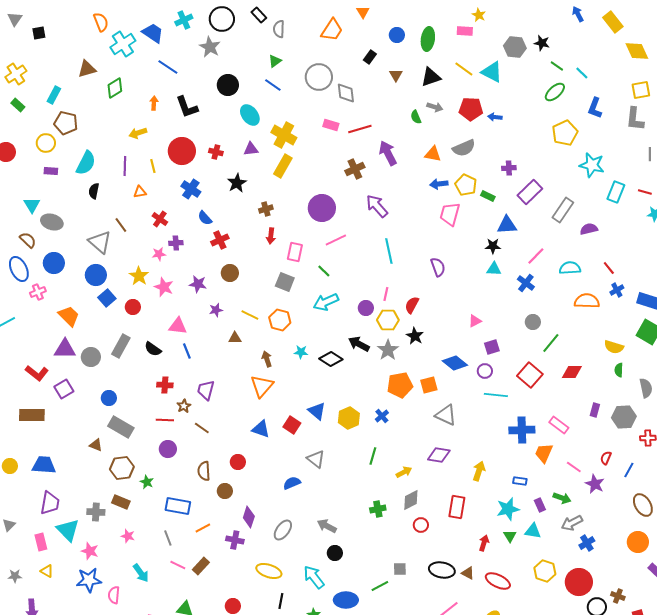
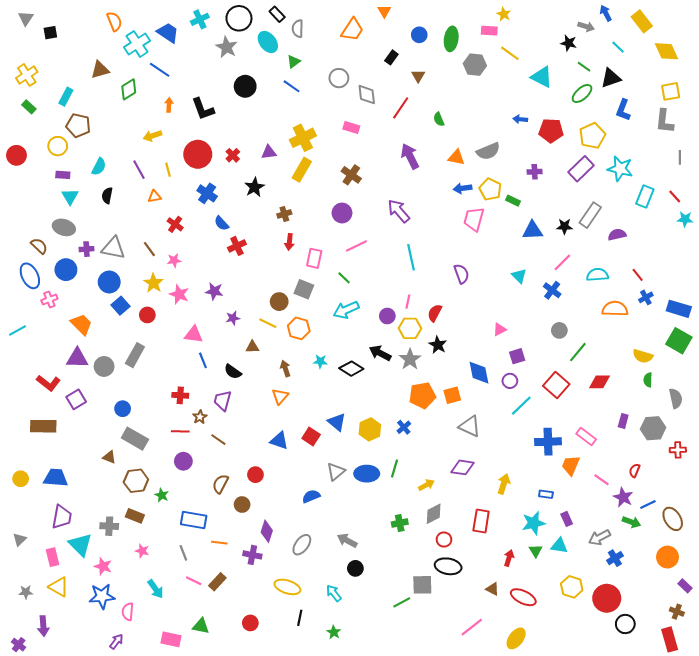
gray hexagon: (515, 47) -> (475, 65), moved
blue line: (168, 67) -> (160, 70), moved
yellow line: (464, 69) -> (510, 53), moved
cyan triangle: (492, 72) -> (542, 77), moved
cyan line: (582, 73) -> (618, 47), moved
gray circle: (319, 77) -> (339, 78), size x0.7
black triangle: (431, 77) -> (611, 78), moved
gray arrow: (435, 107) -> (586, 27), moved
red pentagon: (471, 109) -> (551, 131), moved
cyan ellipse: (250, 115) -> (268, 42), moved
red line: (360, 129) -> (401, 108), moved, turned -40
yellow cross: (284, 135) -> (303, 138), turned 35
red cross: (216, 152) -> (233, 155), turned 32
cyan semicircle: (86, 163) -> (99, 167), size x0.7
purple line: (125, 166) -> (139, 170), turned -30
brown cross: (355, 169) -> (351, 175), moved, turned -30
purple rectangle: (530, 192) -> (581, 169), moved
red line: (645, 192) -> (675, 197), turned 32
cyan triangle: (32, 205) -> (70, 197), moved
purple circle: (322, 208) -> (342, 213), size x0.7
brown line: (121, 225) -> (149, 249), moved
gray triangle: (100, 242) -> (113, 248), turned -30
purple cross: (176, 243) -> (87, 249), moved
black star: (493, 246) -> (564, 226), moved
cyan triangle: (494, 269) -> (519, 276), turned 42
brown circle: (230, 273) -> (279, 302), moved
black semicircle: (153, 349) -> (233, 372), moved
blue diamond: (455, 363) -> (479, 373), turned 40
orange triangle: (262, 386) -> (280, 396), size x0.7
cyan line: (496, 395) -> (521, 406), turned -50
gray triangle: (316, 459) -> (336, 472), turned 42
blue line: (629, 470) -> (648, 505), moved, turned 35
brown semicircle: (204, 471) -> (220, 484), turned 30
green arrow: (562, 498) -> (631, 522), moved
orange line: (203, 528) -> (219, 543), turned 35
gray square: (400, 569) -> (422, 585), size x1.5
black ellipse: (442, 570) -> (448, 566), moved
yellow triangle: (47, 571) -> (59, 587), size x1.5
cyan arrow: (314, 577) -> (334, 593), size x0.7
brown cross: (618, 596) -> (677, 612), moved
blue ellipse: (346, 600) -> (367, 474), moved

